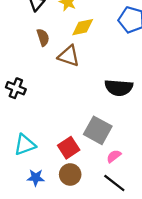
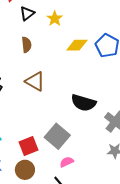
yellow diamond: (83, 27) -> (77, 45), moved
brown triangle: (69, 56) -> (35, 81), moved

